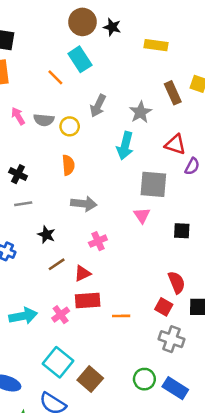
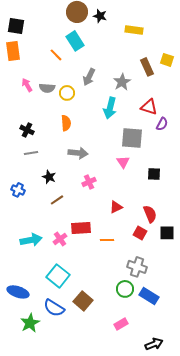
red triangle: (82, 273) -> (116, 207), moved
gray cross: (171, 339) -> (137, 267), moved
brown square: (90, 379) -> (83, 301), moved

